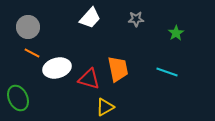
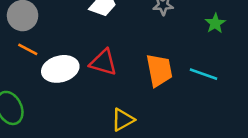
orange trapezoid: (118, 69) -> (159, 70), moved
red triangle: (89, 79) -> (103, 62), moved

